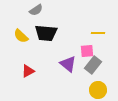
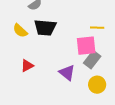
pink square: (87, 51) -> (86, 46), size x1.5
purple triangle: (68, 64) -> (67, 73), moved

